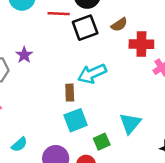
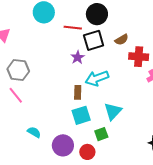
purple star: (24, 55) -> (78, 57), moved
cyan triangle: (130, 123) -> (113, 111), moved
cyan semicircle: (19, 144) -> (34, 132), turned -112

